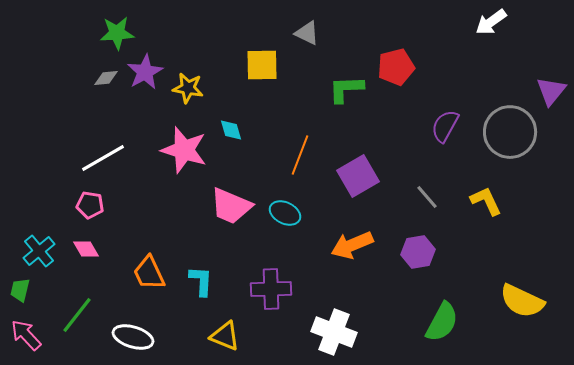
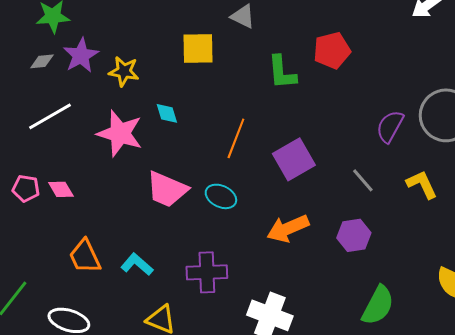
green L-shape: (346, 89) -> (282, 72), turned -93
purple semicircle: (445, 126) -> (390, 126), moved
white line: (103, 158) -> (50, 116), moved
pink diamond: (86, 249) -> (61, 189), moved
cyan L-shape: (201, 281) -> (137, 264), turned -52

